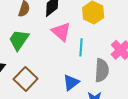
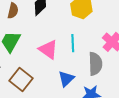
pink triangle: (61, 32) -> (48, 49), moved

